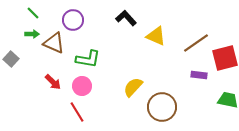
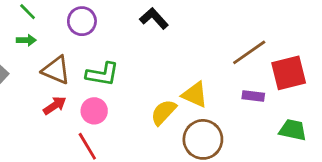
yellow triangle: (156, 36) -> (195, 95), moved
brown triangle: (54, 43) -> (56, 70), moved
red arrow: (53, 82) -> (55, 105), turned -78

